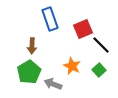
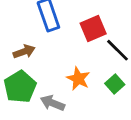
brown arrow: (32, 46) -> (24, 52), turned -112

